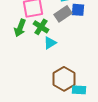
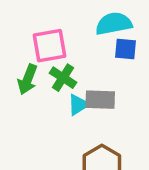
gray rectangle: (63, 14) -> (100, 100), moved, turned 36

